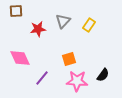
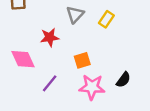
red star: (38, 29) -> (50, 37), moved

